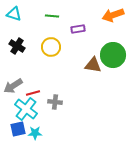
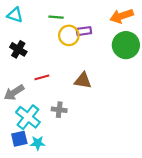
yellow circle: (51, 47) -> (69, 35), moved
green circle: (113, 55) -> (126, 45), moved
brown triangle: (93, 65) -> (83, 81), moved
red line: (33, 93) -> (42, 77), moved

